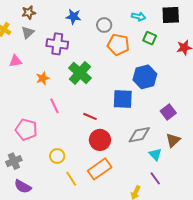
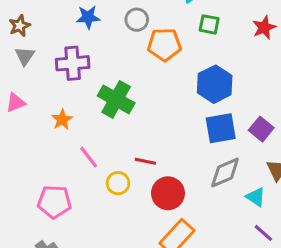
blue square: (123, 99) -> (221, 128), moved
yellow circle: (57, 156) -> (118, 183), moved

